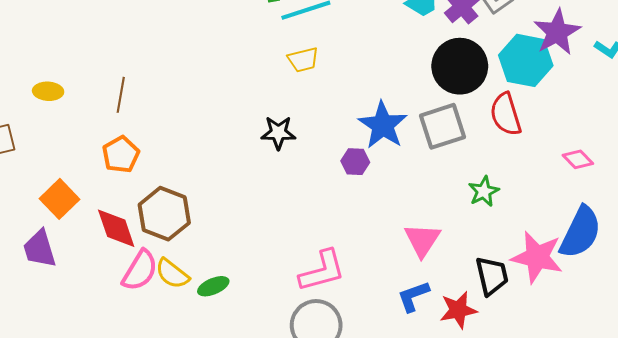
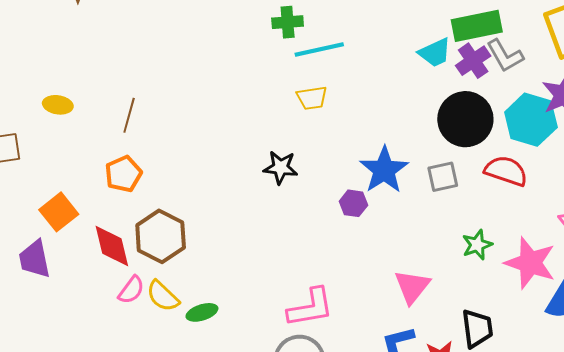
red semicircle: (506, 114) -> (506, 171), turned 120
gray square: (442, 126) -> (443, 177), size x0.7
pink star: (537, 257) -> (530, 263), moved
pink semicircle: (140, 271) -> (131, 290), size x0.7

